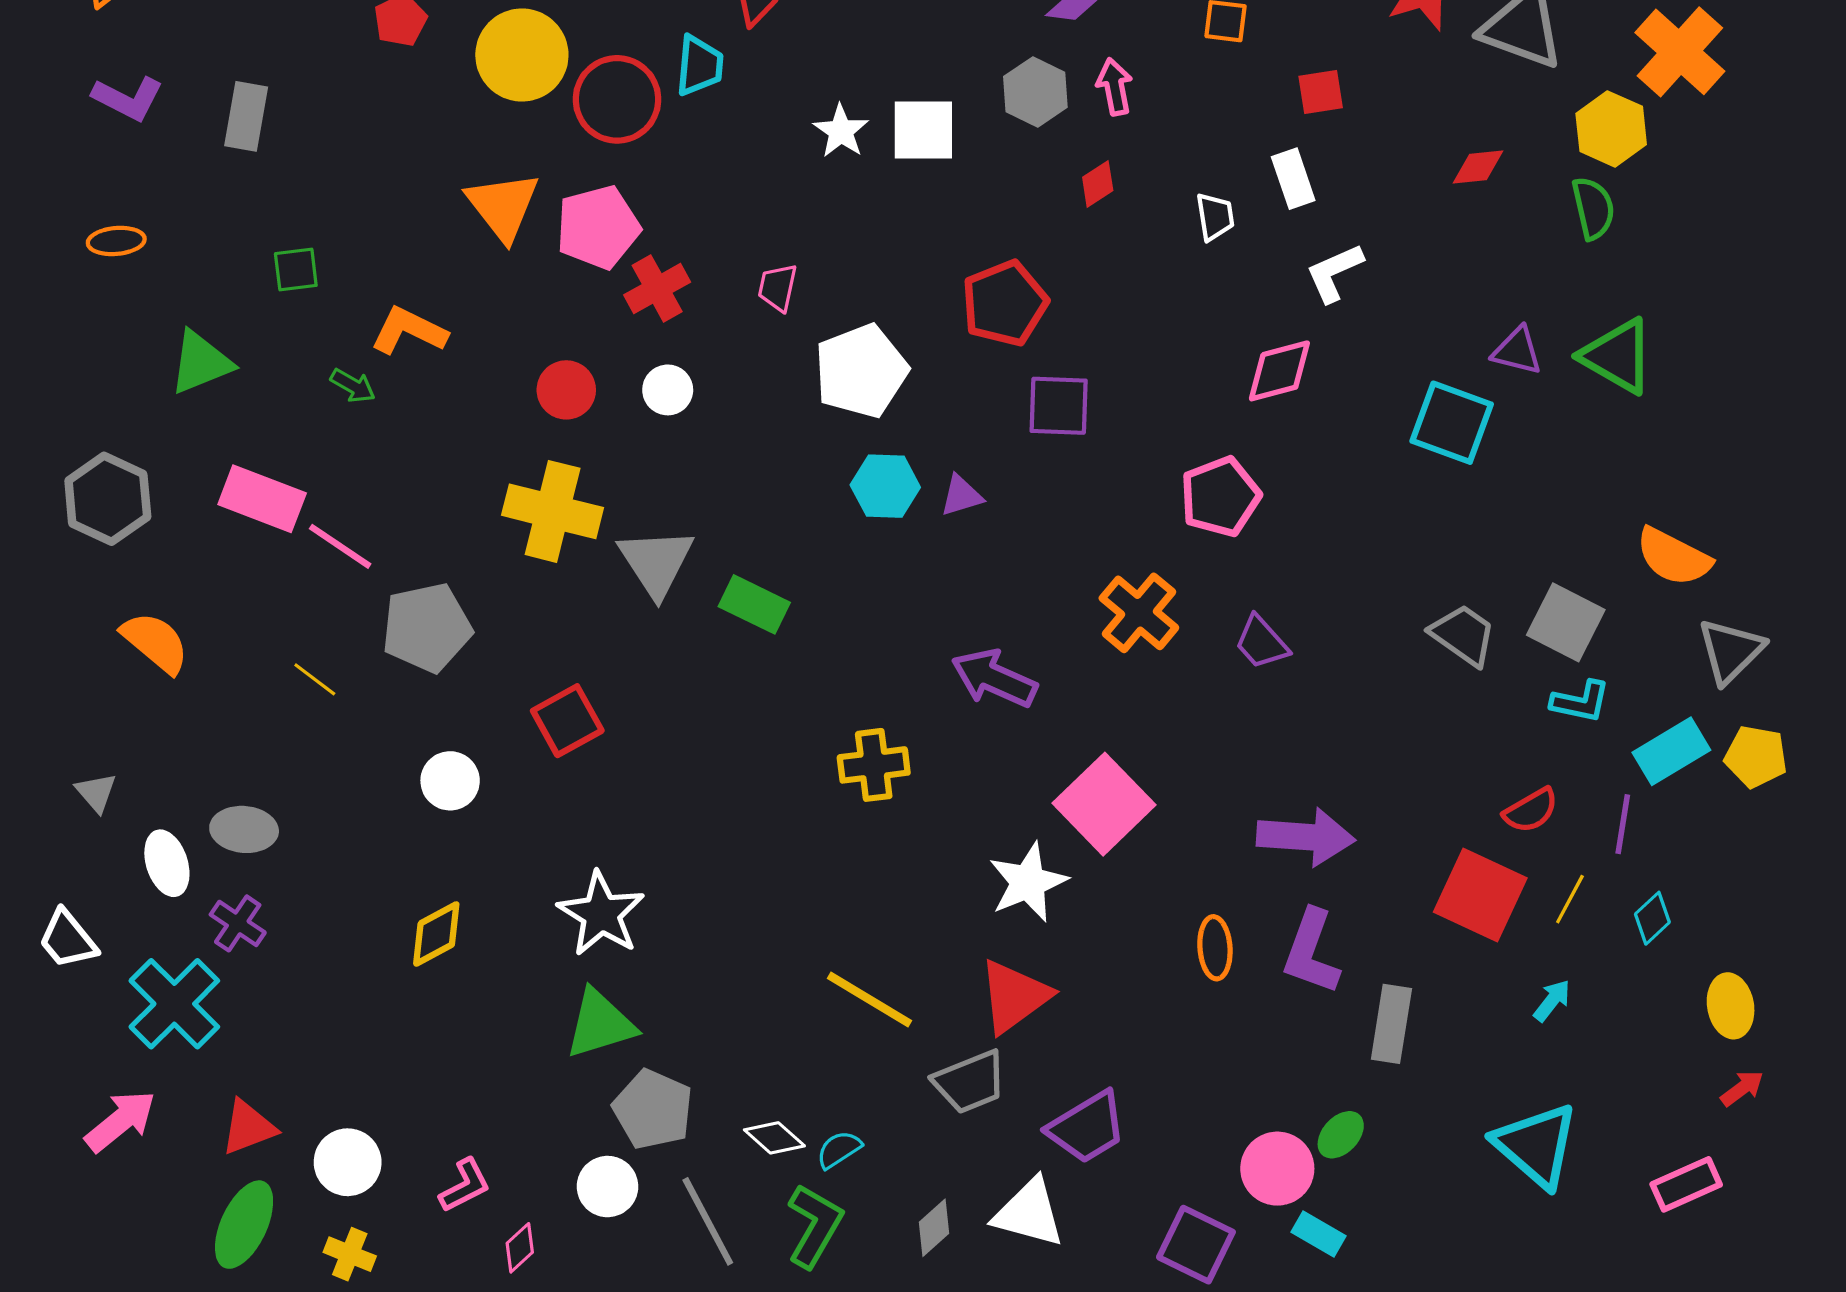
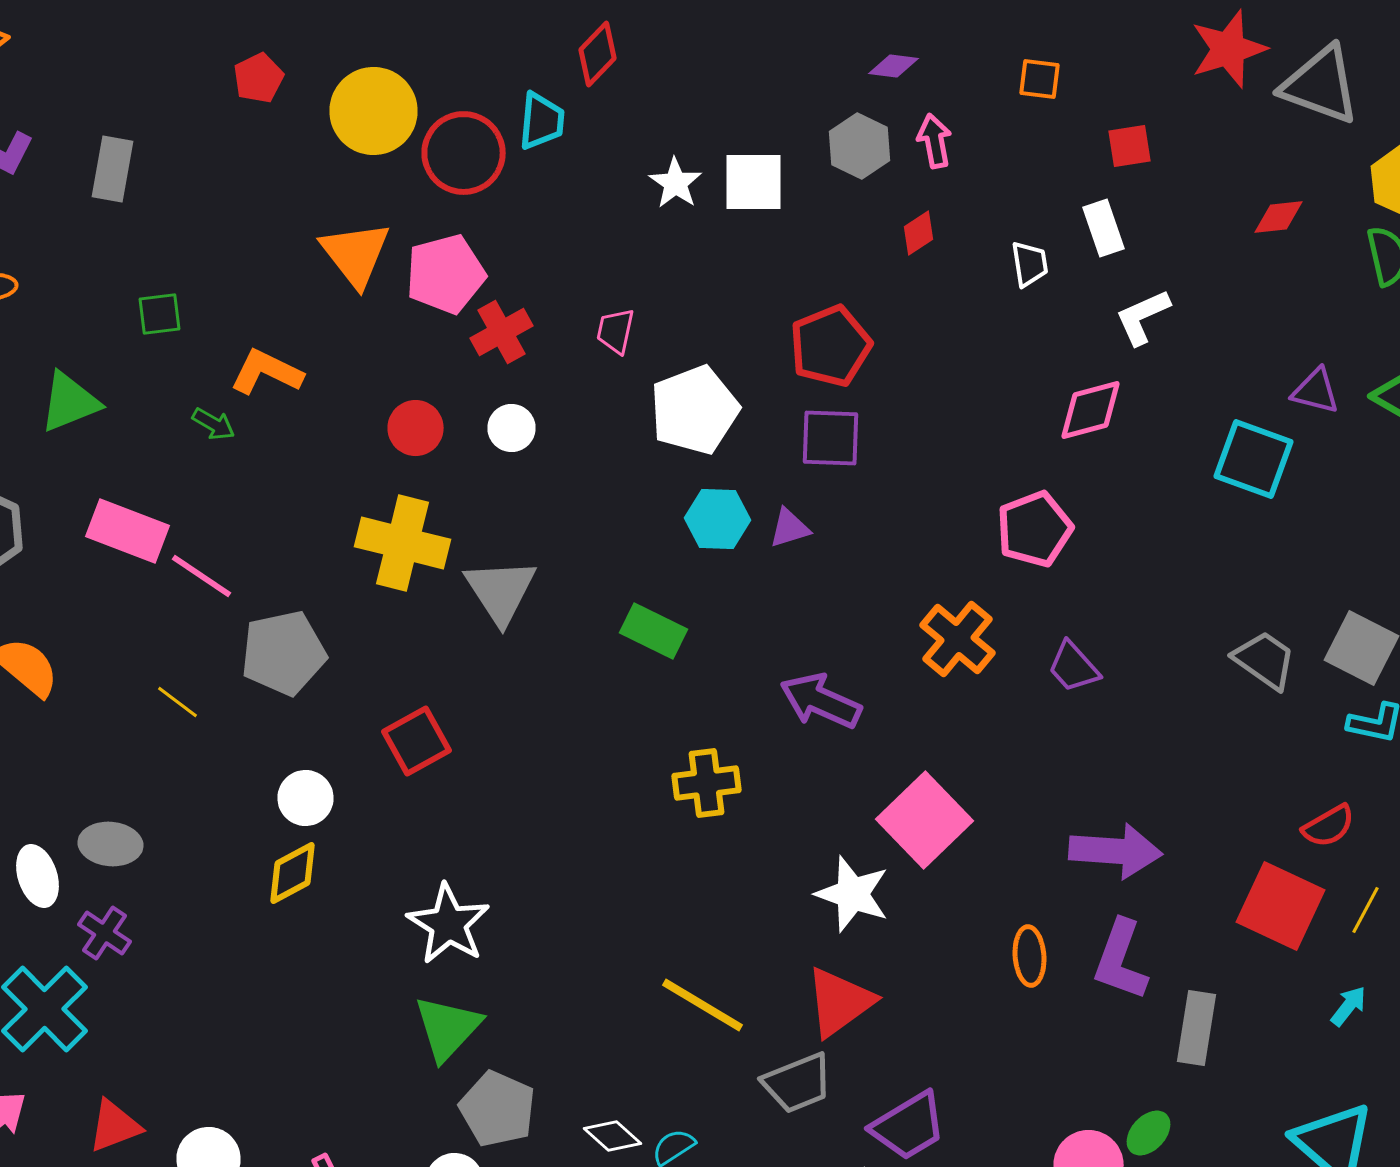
purple square: (1059, 406) -> (830, 438), moved
green rectangle: (754, 604) -> (654, 631), moved
white star: (1028, 882) -> (852, 894), turned -30
yellow diamond: (436, 934) -> (292, 873), moved
green triangle: (600, 1024) -> (448, 1028), turned -30

